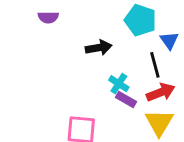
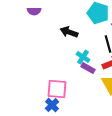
black arrow: (99, 48) -> (69, 32), turned -150

